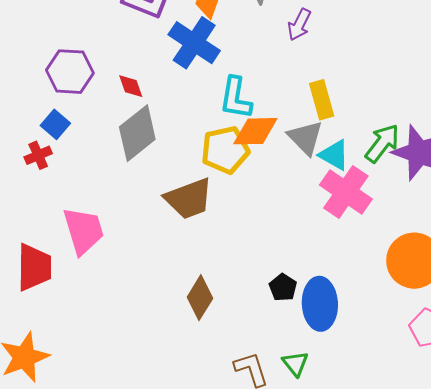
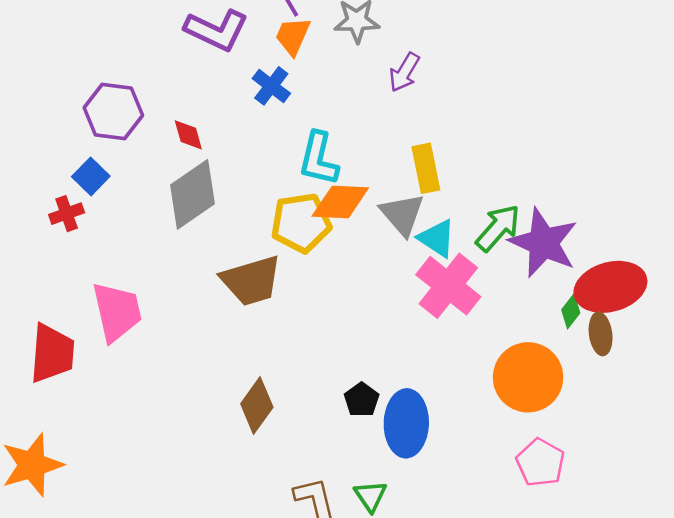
blue cross: (194, 43) -> (271, 86), size x0.6

